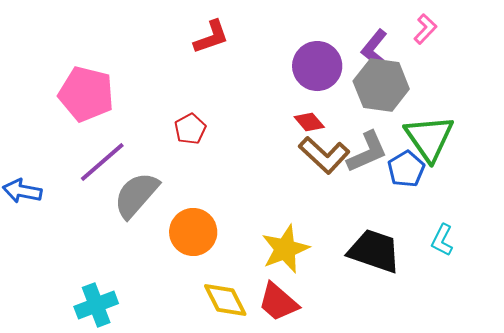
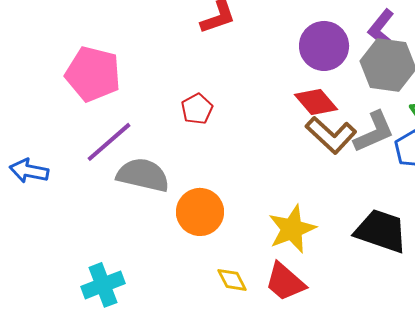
red diamond: (309, 122) -> (316, 102), size x1.4
gray semicircle: (136, 195) -> (143, 175), turned 62
yellow diamond: (225, 300) -> (232, 280), size x0.7

